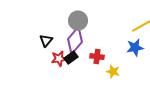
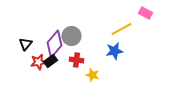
gray circle: (78, 21) -> (71, 36), moved

